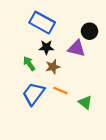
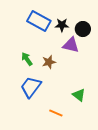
black star: (46, 47) -> (62, 25), moved
orange line: (60, 90) -> (56, 113), moved

